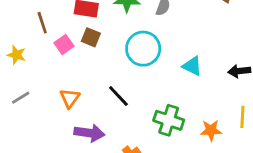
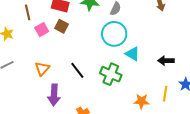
cyan circle: (143, 49) -> (114, 34), moved
green cross: (169, 120) -> (111, 74), moved
purple arrow: (89, 133) -> (54, 95), turned 80

